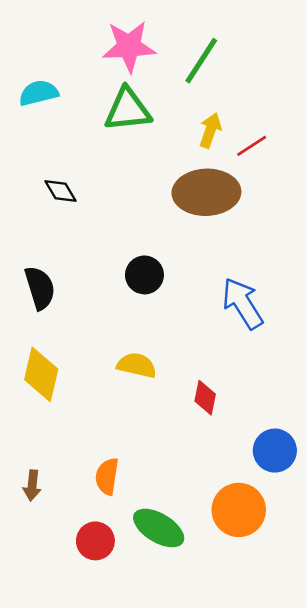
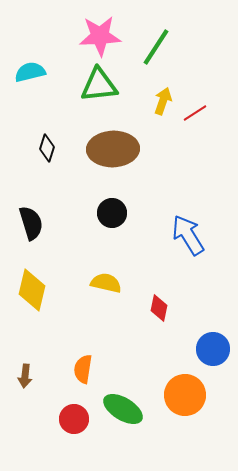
black diamond: (61, 191) -> (47, 148), turned 48
brown ellipse: (206, 192) -> (113, 149), moved

